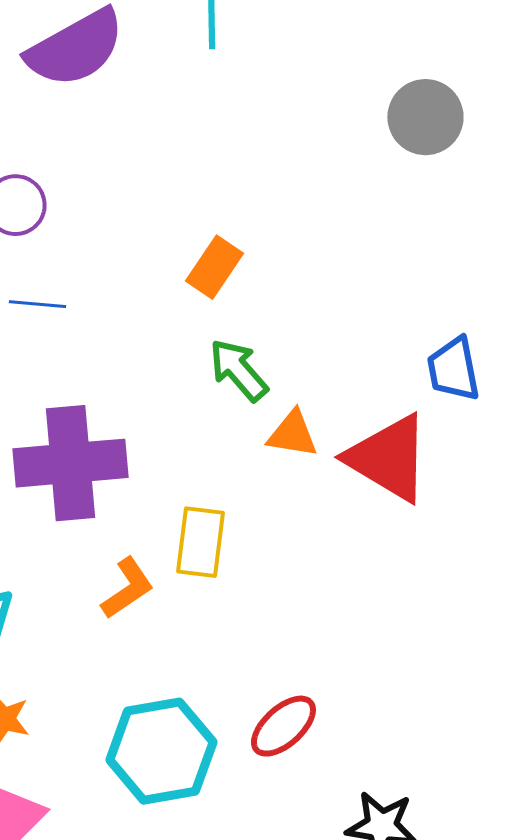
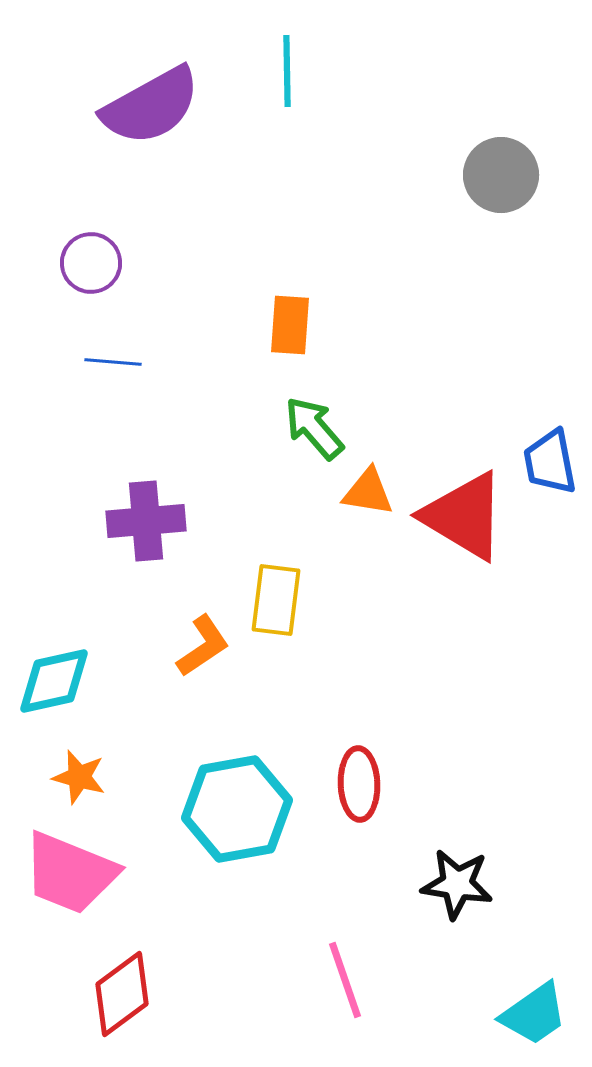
orange rectangle: (214, 267) -> (290, 325), turned -30
blue trapezoid: (453, 369) -> (550, 462), moved
purple cross: (70, 463) -> (146, 521), size x0.7
red ellipse: (283, 726) -> (359, 784), turned -50

